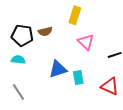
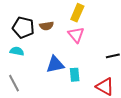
pink triangle: (86, 42) -> (76, 35), moved

